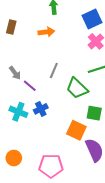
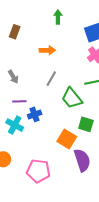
orange arrow: (46, 32) -> (47, 50), moved
purple line: (30, 86) -> (19, 101), moved, turned -48
cyan cross: (18, 112) -> (15, 125), moved

